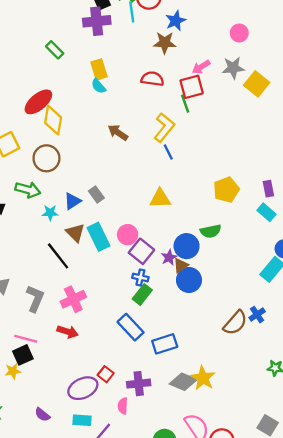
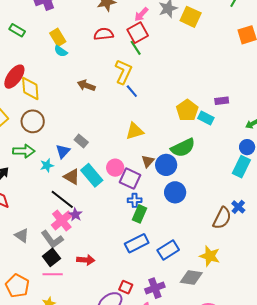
purple rectangle: (268, 189) -> (222, 101), turned -72
cyan rectangle: (267, 212) -> (206, 118), moved
green semicircle: (211, 231) -> (183, 148), size x1.4
purple star: (169, 257) -> (75, 215), moved
brown triangle: (181, 265) -> (148, 161), moved
gray L-shape: (35, 299) -> (52, 239), turned 135
pink cross: (73, 299) -> (62, 221), moved
blue rectangle: (131, 327) -> (137, 243), turned -60
black square: (23, 355) -> (51, 257), moved
yellow star: (203, 378) -> (210, 256), moved

